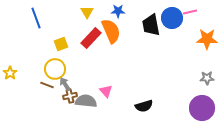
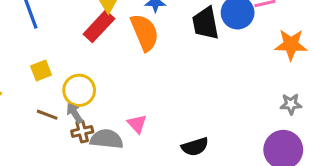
red rectangle: (91, 38) -> (99, 26), moved
yellow square: (61, 44) -> (41, 71), moved
yellow circle: (55, 69) -> (79, 90), moved

